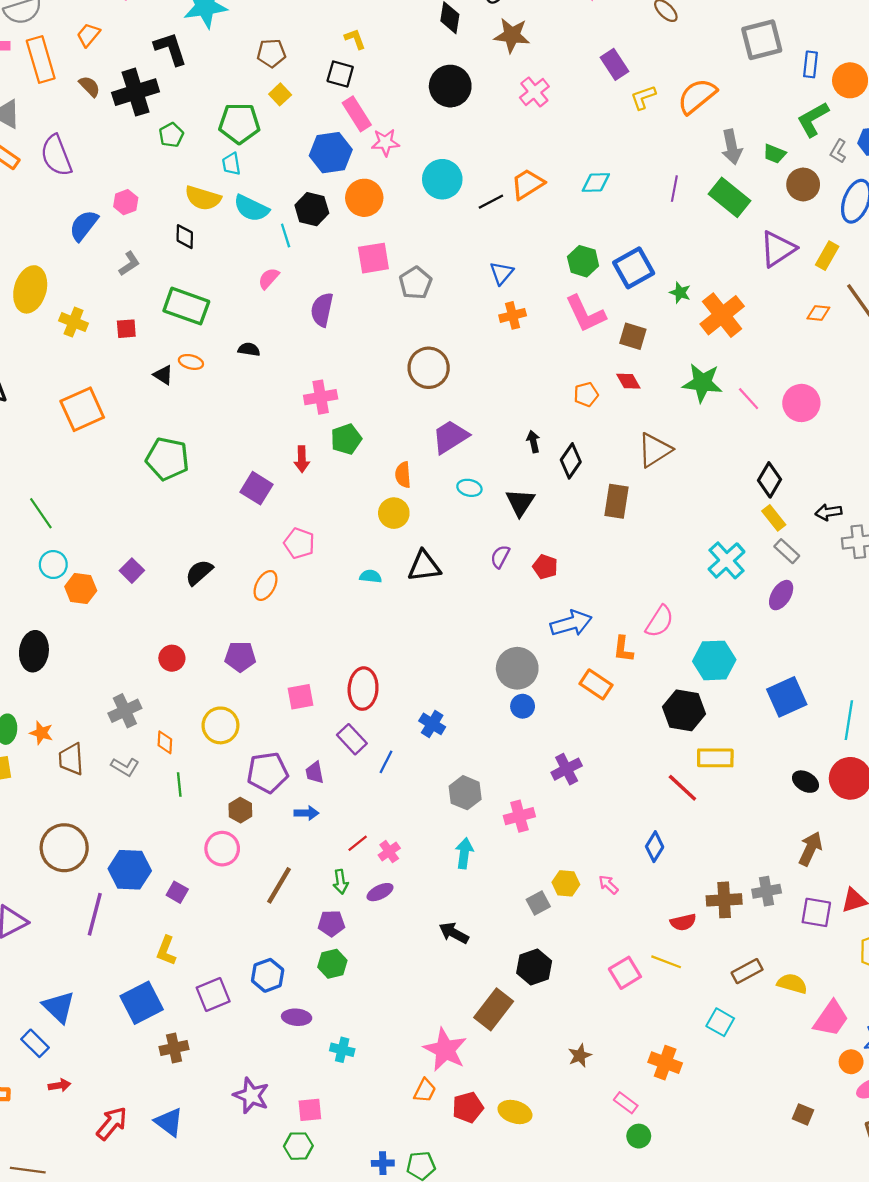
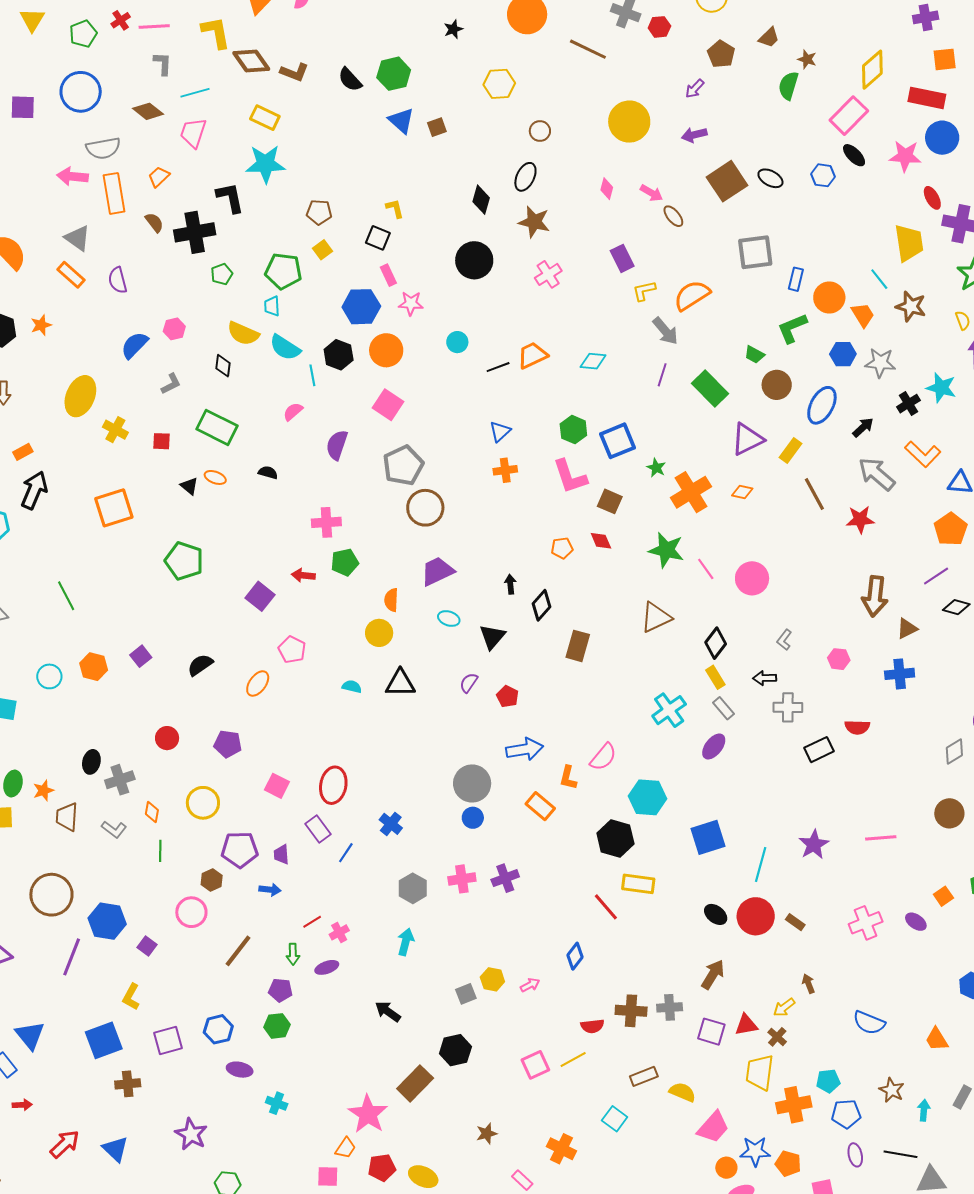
pink rectangle: (357, 114) -> (388, 275), size x0.7
gray arrow: (732, 147) -> (665, 331), moved, turned -36
gray L-shape: (838, 151) -> (784, 640), moved
purple semicircle: (56, 155) -> (118, 280), size x0.7
cyan circle: (442, 179) -> (457, 342), size x0.6
pink square: (373, 258) -> (388, 405), turned 36
gray pentagon: (415, 283) -> (403, 465), moved, size x1.4
orange diamond: (818, 313) -> (742, 492), moved
brown triangle: (655, 450) -> (656, 617), moved
red arrow: (302, 459) -> (303, 575), turned 90
cyan circle: (53, 565) -> (49, 676), moved
black ellipse: (34, 651) -> (91, 762), moved, size x0.7
pink square: (301, 697) -> (277, 786), turned 30
orange star: (41, 733) -> (43, 790), turned 30
pink cross: (519, 816) -> (462, 879), moved
pink arrow: (608, 885) -> (530, 985), turned 102
yellow line: (666, 962) -> (573, 1059), turned -56
pink square: (310, 1110) -> (328, 1176), moved

